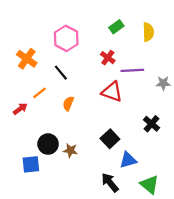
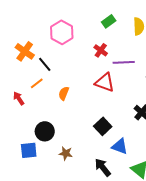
black line: (61, 73) -> (45, 64), moved
red arrow: (20, 109) -> (19, 98), turned -88
brown star: (70, 150) -> (66, 153), moved
blue triangle: (128, 160) -> (120, 146), turned 36

